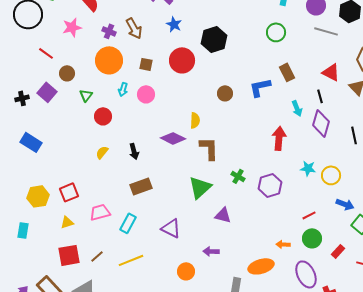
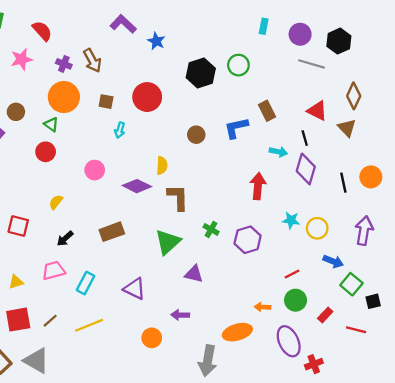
blue star: (174, 24) -> (156, 41), moved
green circle: (276, 32) -> (238, 65), moved
black hexagon: (214, 39) -> (201, 73), moved
cyan arrow: (123, 89) -> (120, 130), moved
pink circle: (146, 94) -> (95, 170), moved
green triangle: (86, 95) -> (51, 124), moved, turned -32
cyan arrow: (297, 108) -> (278, 152), turned -56
red circle: (103, 116) -> (46, 152), moved
black arrow: (134, 151) -> (65, 239), moved, turned 63
brown rectangle: (141, 186) -> (112, 232), moved
red square: (69, 192) -> (18, 226), moved, turned 36

